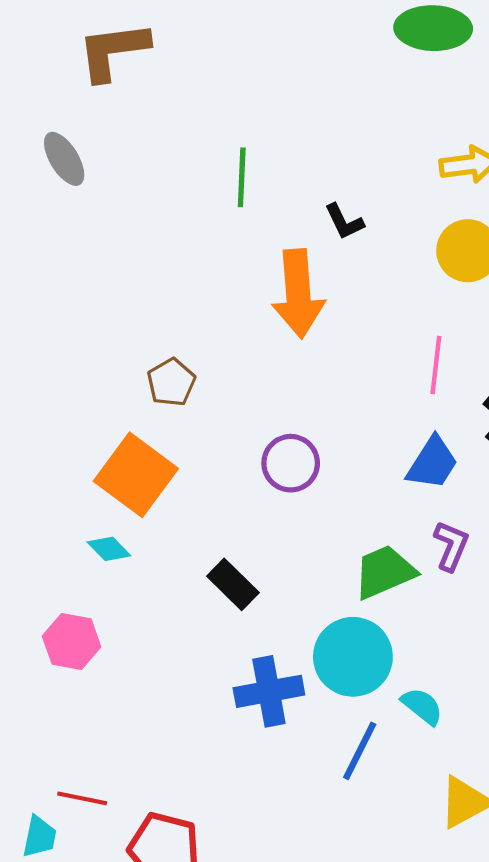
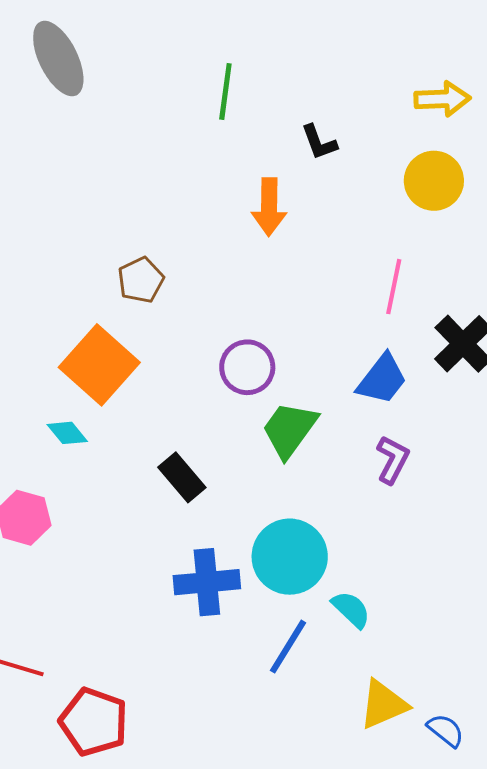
gray ellipse: (64, 159) -> (58, 59), size x1.4
orange arrow: (298, 294) -> (269, 207), size x0.7
green trapezoid: (384, 572) -> (289, 430), moved, turned -36

